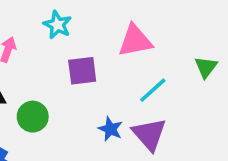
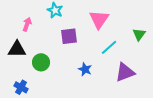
pink triangle: (135, 41) -> (99, 19), turned -45
purple triangle: (149, 134) -> (125, 72), moved, turned 50

